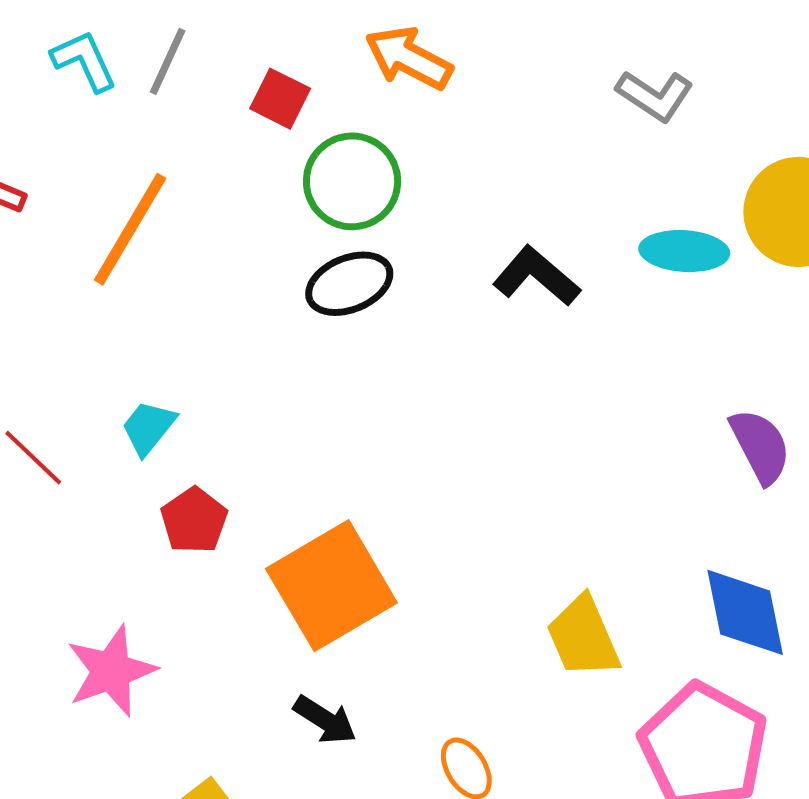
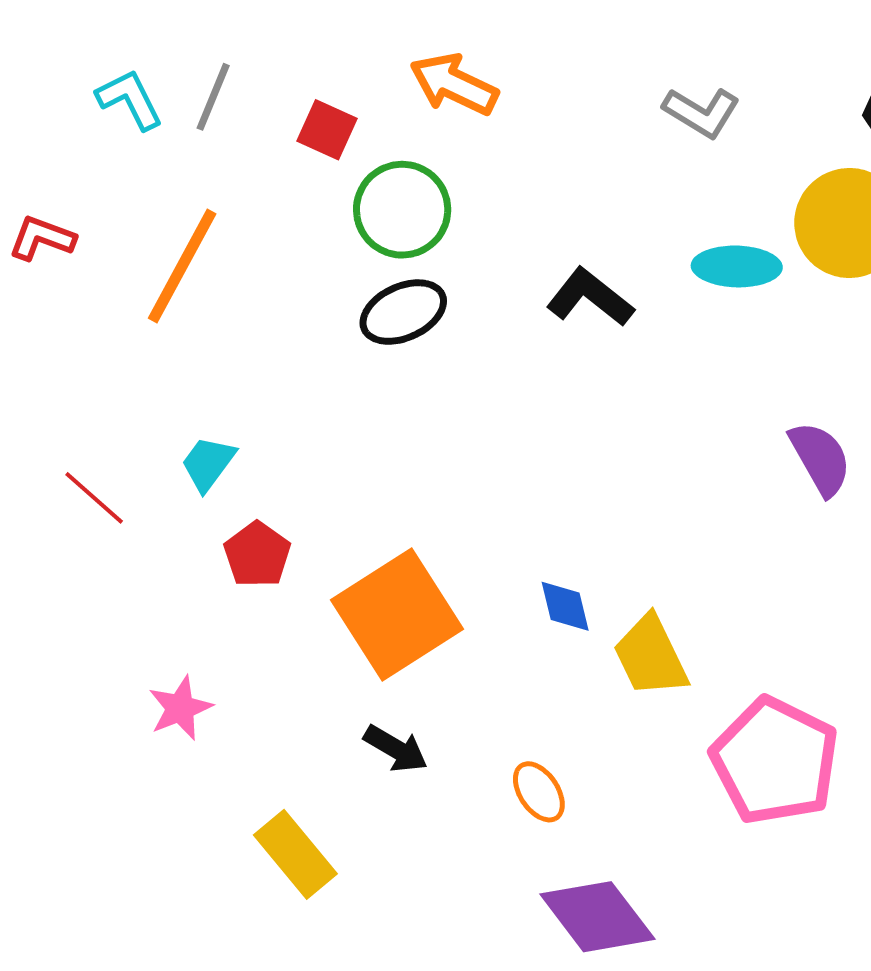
blue diamond: (745, 612) -> (565, 606), moved, size x0.6
pink star: (111, 671) -> (180, 708), size x0.7

